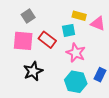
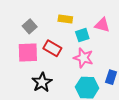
yellow rectangle: (79, 16) -> (65, 19), moved
cyan square: (69, 30) -> (82, 35), moved

